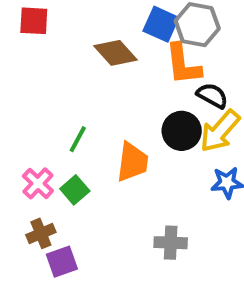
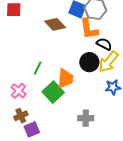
green square: (75, 190) -> (53, 92), moved, size x1.5

